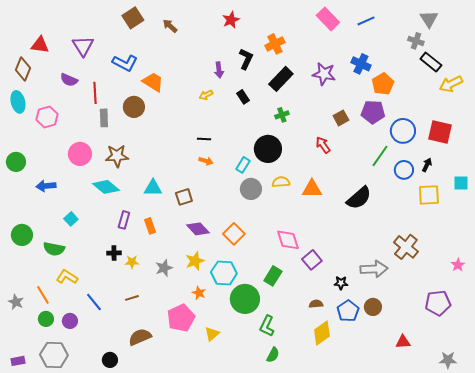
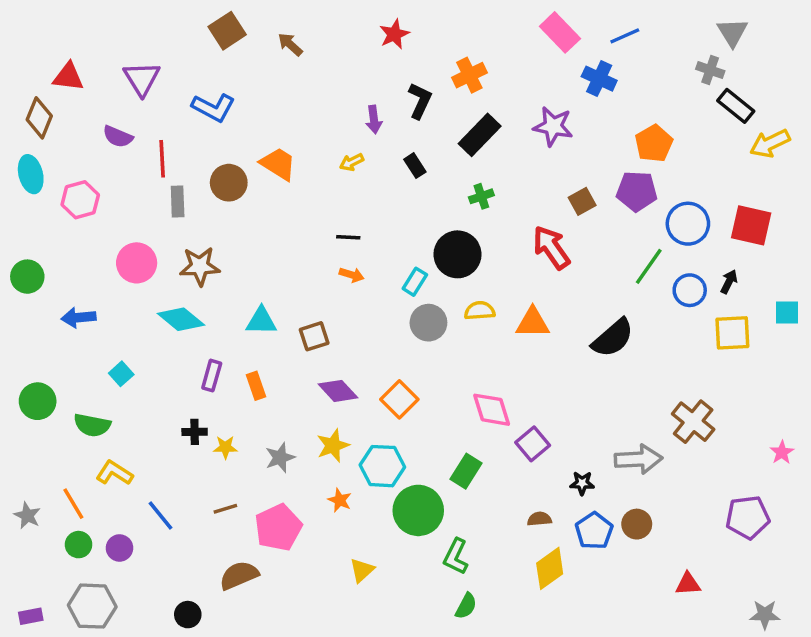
blue cross: (361, 64) -> (599, 79), moved
orange trapezoid: (153, 82) -> (278, 164), moved
red arrow: (323, 145) -> (551, 248), size x1.5
pink pentagon: (181, 318) -> (278, 528), moved

